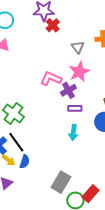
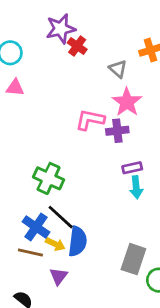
purple cross: (68, 90) -> (117, 131), turned 35
purple rectangle: (75, 108) -> (132, 168), moved
blue semicircle: (25, 162) -> (78, 241), size x1.5

